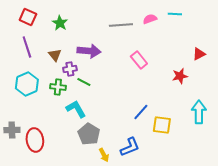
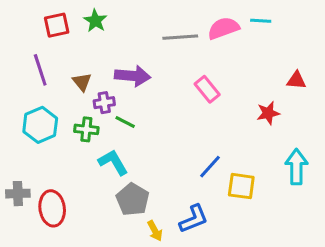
red square: (28, 17) -> (57, 25), moved, turned -36
pink semicircle: (150, 19) -> (223, 28), size x1.5
green star: (60, 23) -> (95, 21), moved
red triangle: (199, 54) -> (296, 80), turned 32

